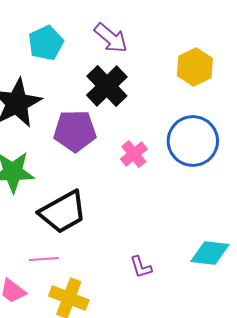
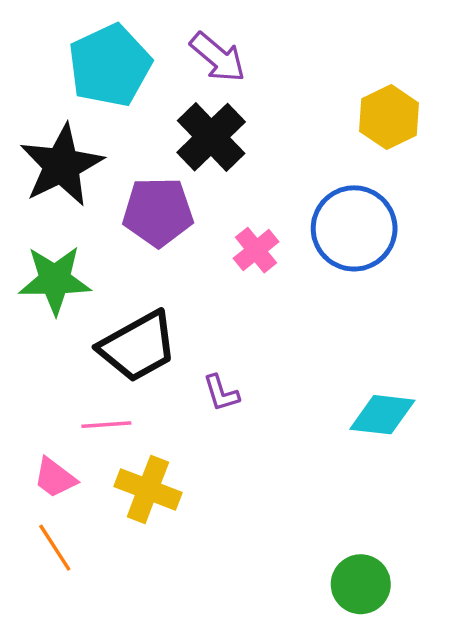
cyan pentagon: (46, 43) -> (110, 66), size x1.4
yellow hexagon: (195, 67) -> (389, 117), moved
purple L-shape: (141, 267) -> (221, 393), moved

